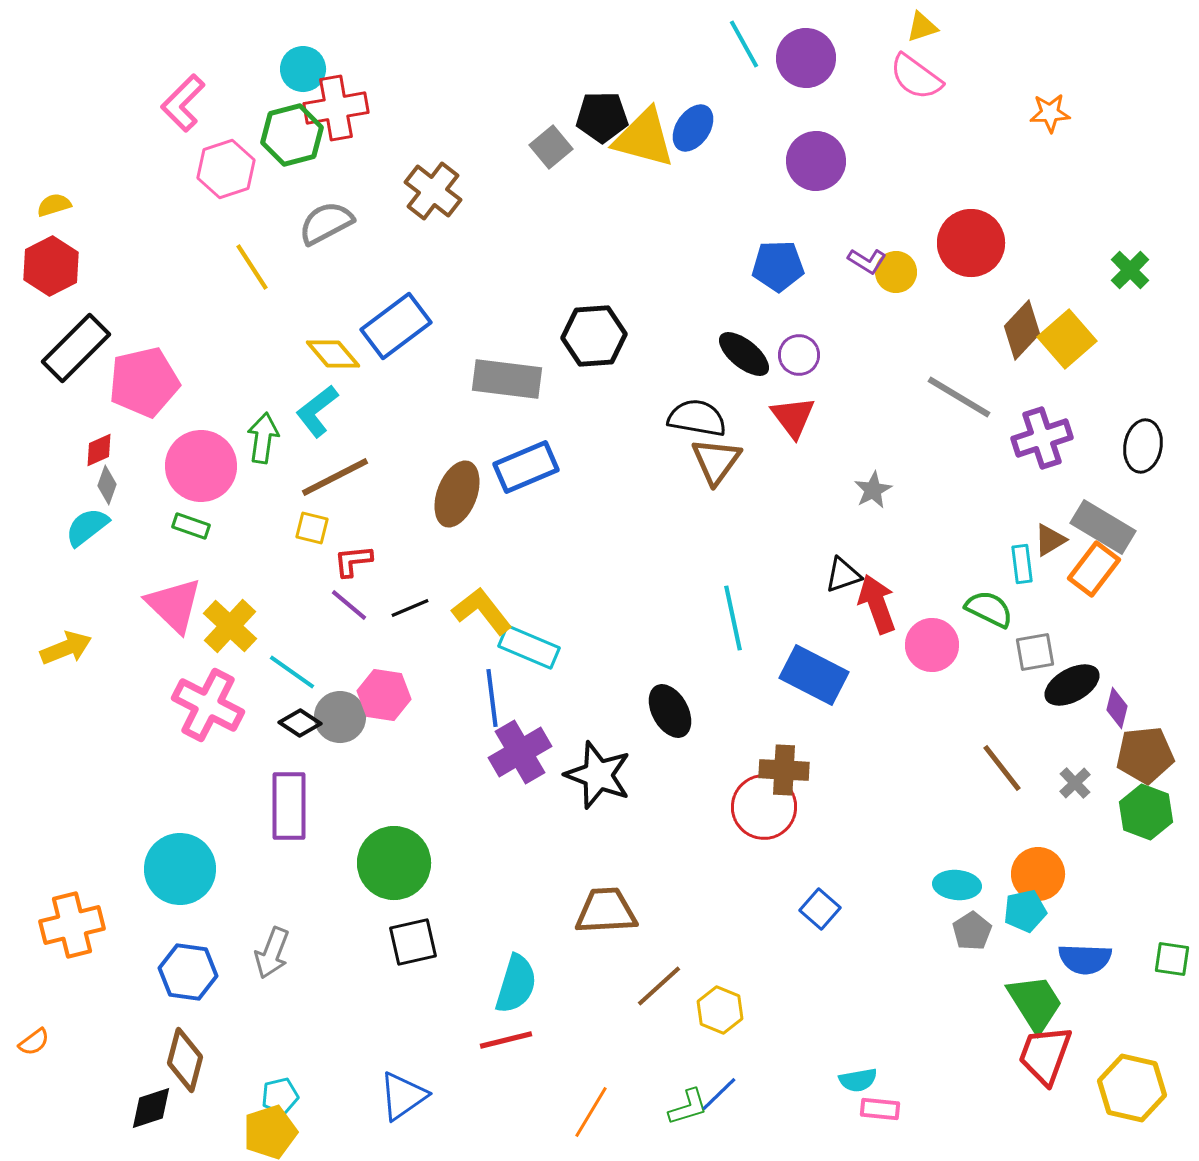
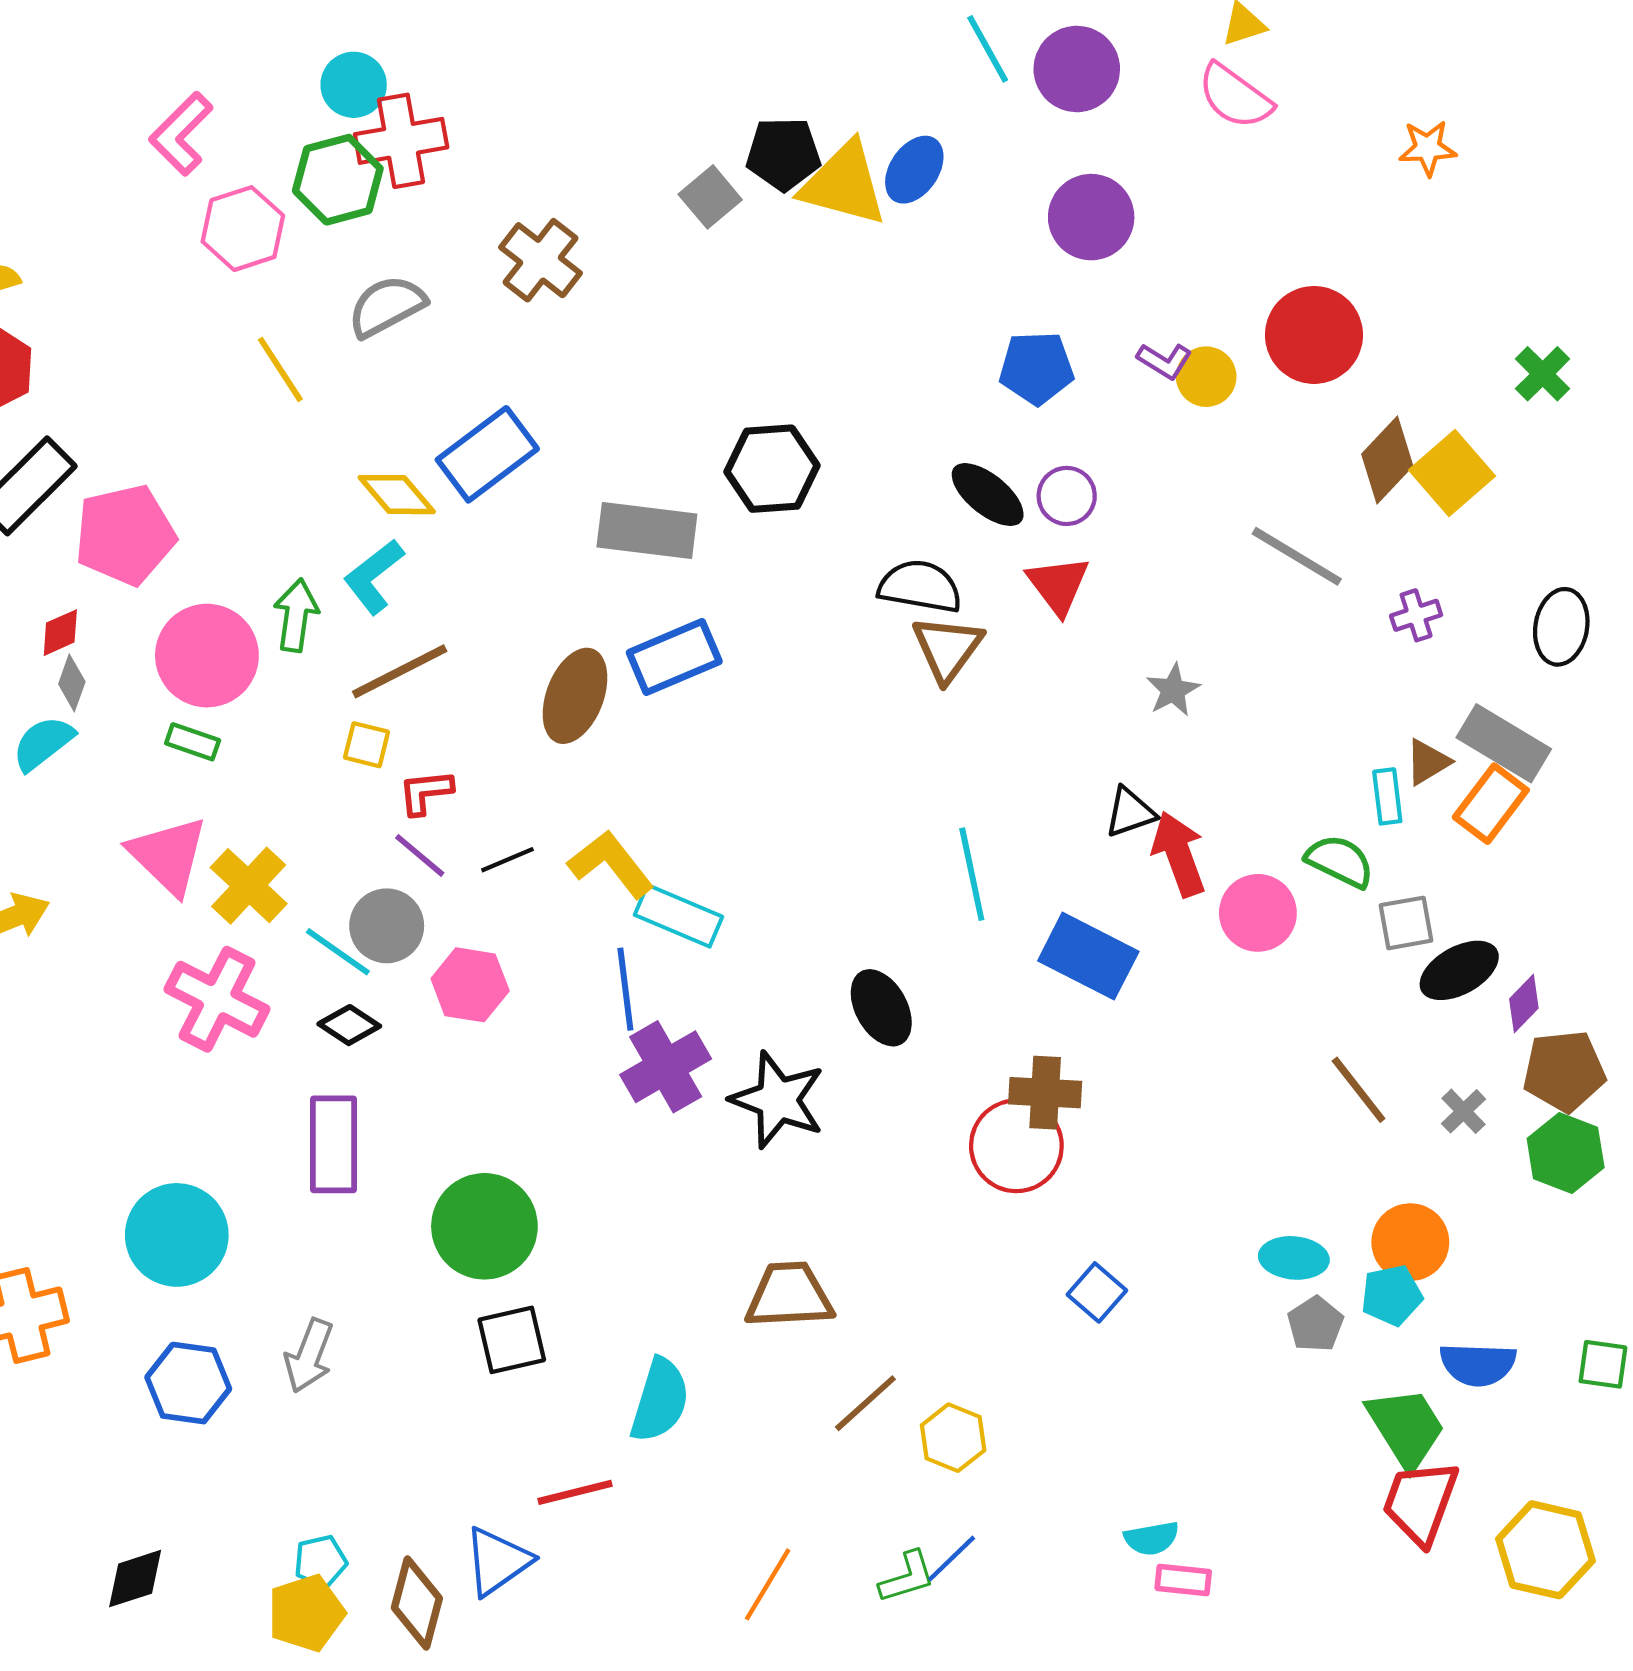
purple cross: (1042, 438) -> (1416, 615), size x0.6
purple diamond: (1117, 708) -> (1524, 1003), turned 30
gray circle: (340, 717) -> (387, 926), moved
red line: (506, 1040) -> (575, 1492), moved
brown diamond: (185, 1060) -> (417, 1603), moved

